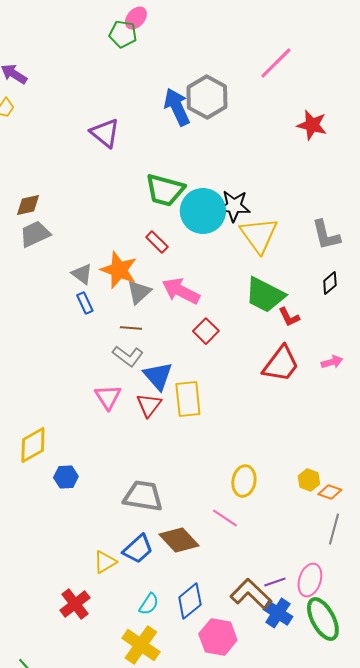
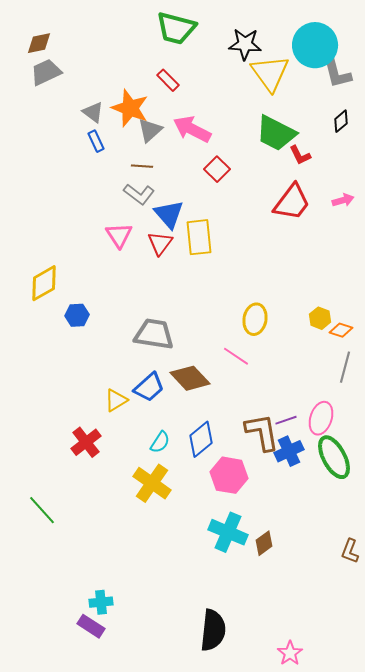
cyan circle: (203, 211) -> (315, 45), moved
brown L-shape: (251, 594) -> (262, 432), turned 36
blue cross: (278, 613) -> (289, 451), turned 32

